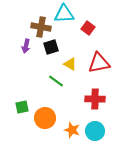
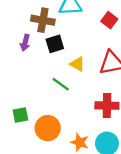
red square: (88, 28) -> (109, 20), moved

